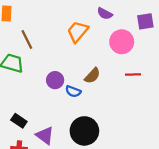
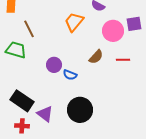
purple square: (145, 21) -> (134, 24), moved
brown semicircle: (92, 76) -> (96, 57), moved
black rectangle: (19, 121) -> (22, 101), size x1.6

